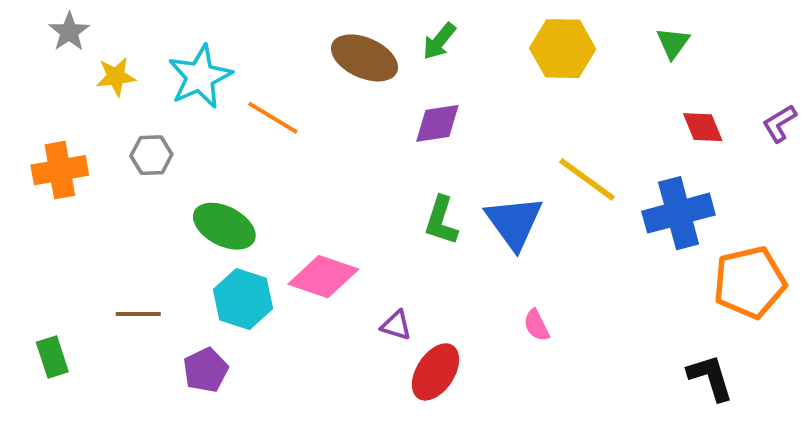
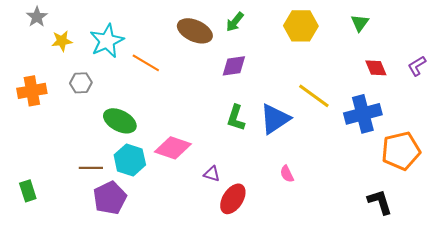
blue triangle: (514, 222) -> (275, 119), turned 32
brown line: (138, 314) -> (91, 168), moved
purple pentagon: (206, 370) -> (110, 198), size x1.4

